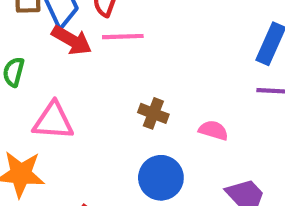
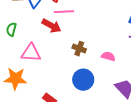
red arrow: (72, 40) -> (52, 26), moved

